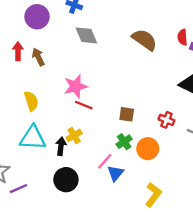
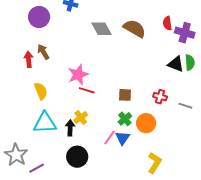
gray diamond: (86, 35) -> (102, 29), moved
red arrow: (18, 51) -> (29, 59), moved
blue triangle: (116, 173) -> (123, 138), moved

